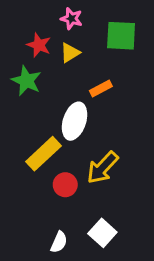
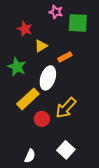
pink star: (71, 19) -> (56, 12), moved
yellow triangle: (70, 53) -> (41, 46), moved
green star: (26, 81) -> (17, 67), moved
white semicircle: (59, 242) -> (30, 156), moved

